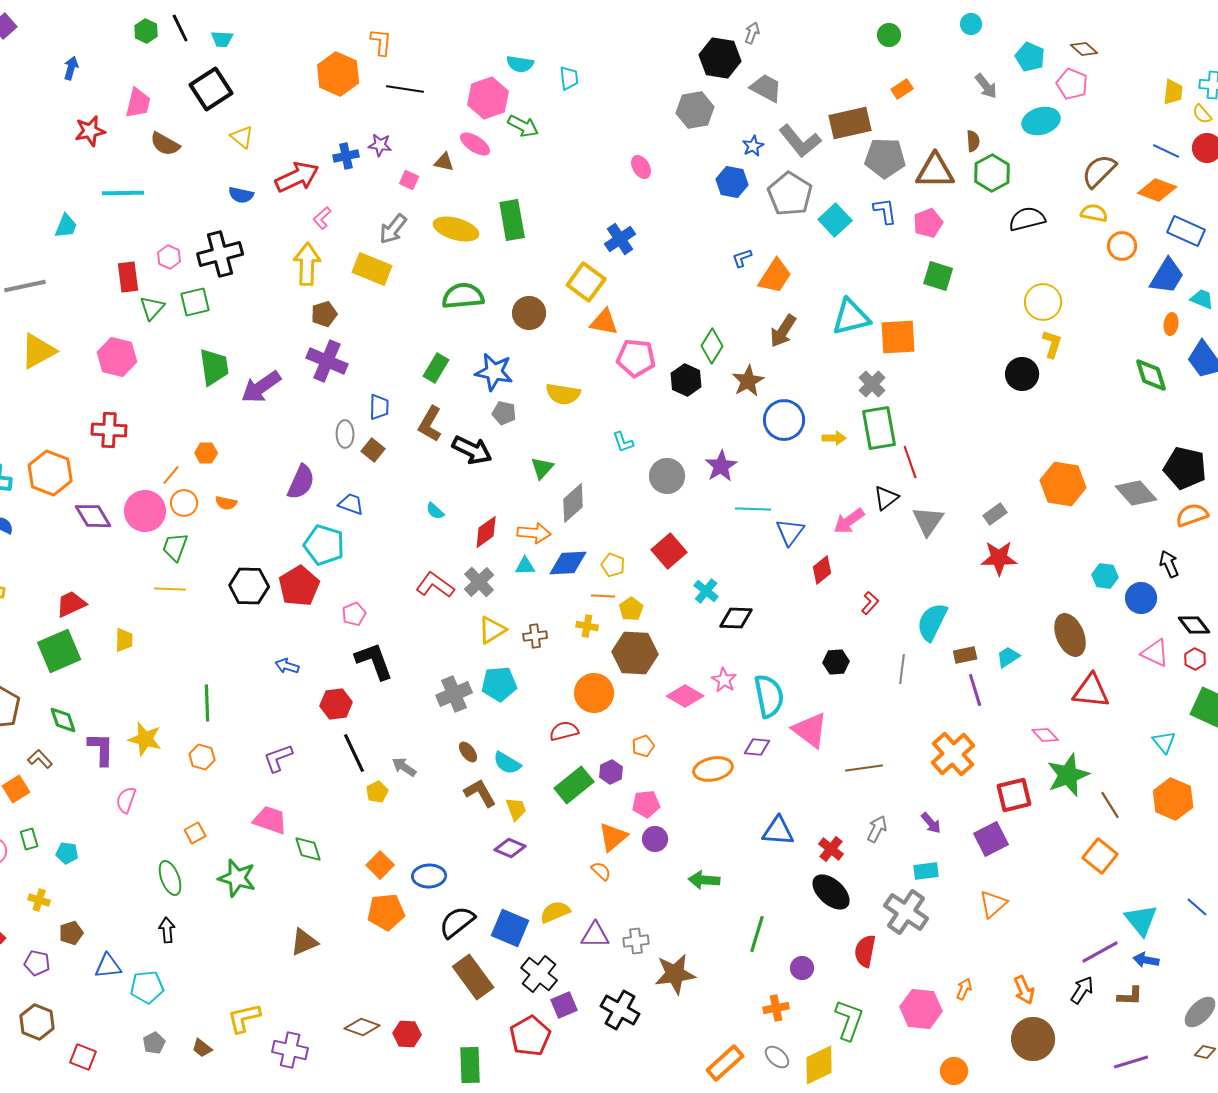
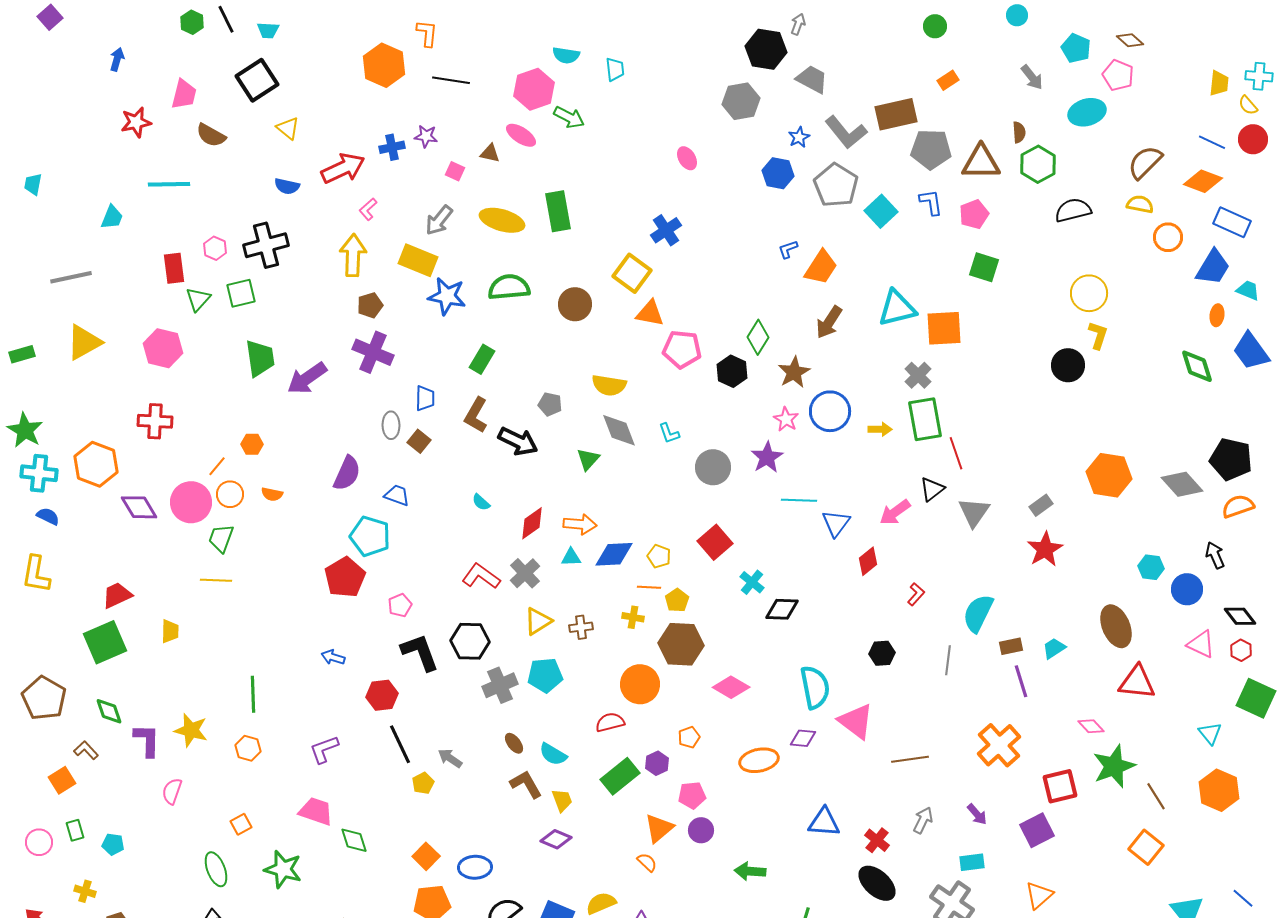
blue star: (494, 372) -> (447, 296), moved
gray diamond: (573, 503) -> (619, 430), moved, turned -69
red star: (999, 558) -> (1045, 549), turned -30
black hexagon: (249, 586) -> (470, 641), moved
pink star: (724, 680) -> (786, 419), moved

